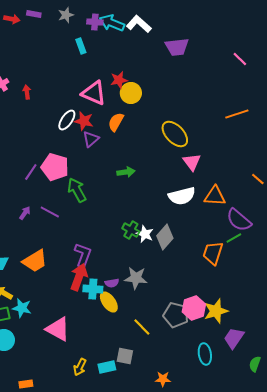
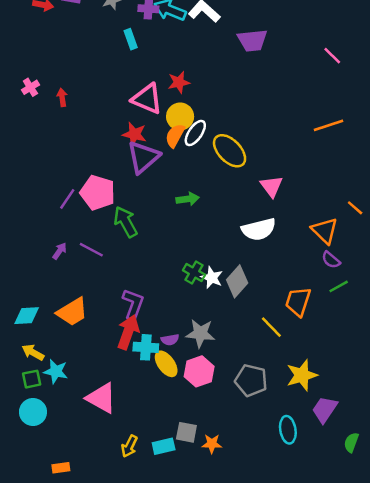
yellow circle: (131, 93) -> (180, 117), moved
white ellipse: (67, 120) -> (195, 133), moved
yellow ellipse: (175, 134) -> (230, 151), moved
purple triangle: (91, 139) -> (143, 157), size x1.6
orange triangle: (215, 196) -> (325, 231), moved, turned 40
purple semicircle: (239, 220) -> (331, 260), size x0.6
green line: (234, 238) -> (339, 286), moved
pink hexagon: (194, 308) -> (199, 371), moved
yellow line: (142, 327) -> (271, 327), moved
orange star: (163, 379) -> (212, 444), moved

